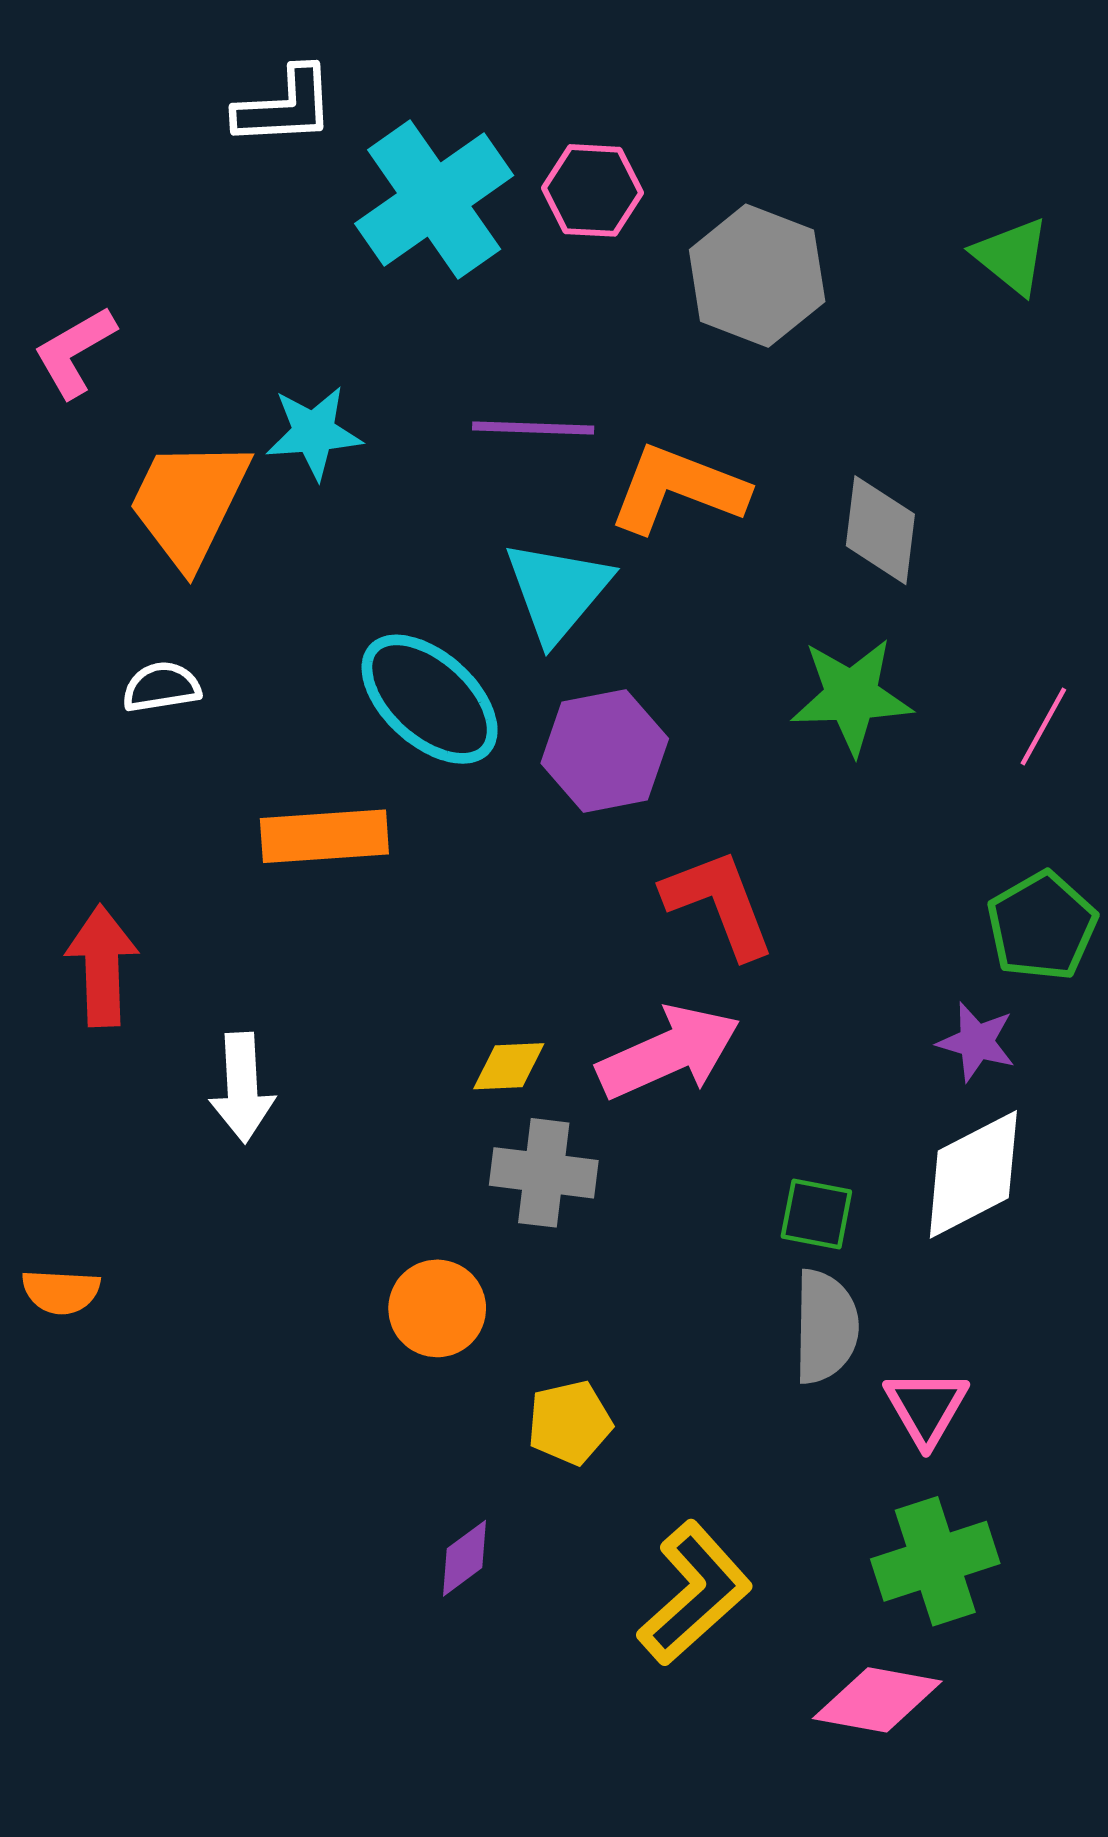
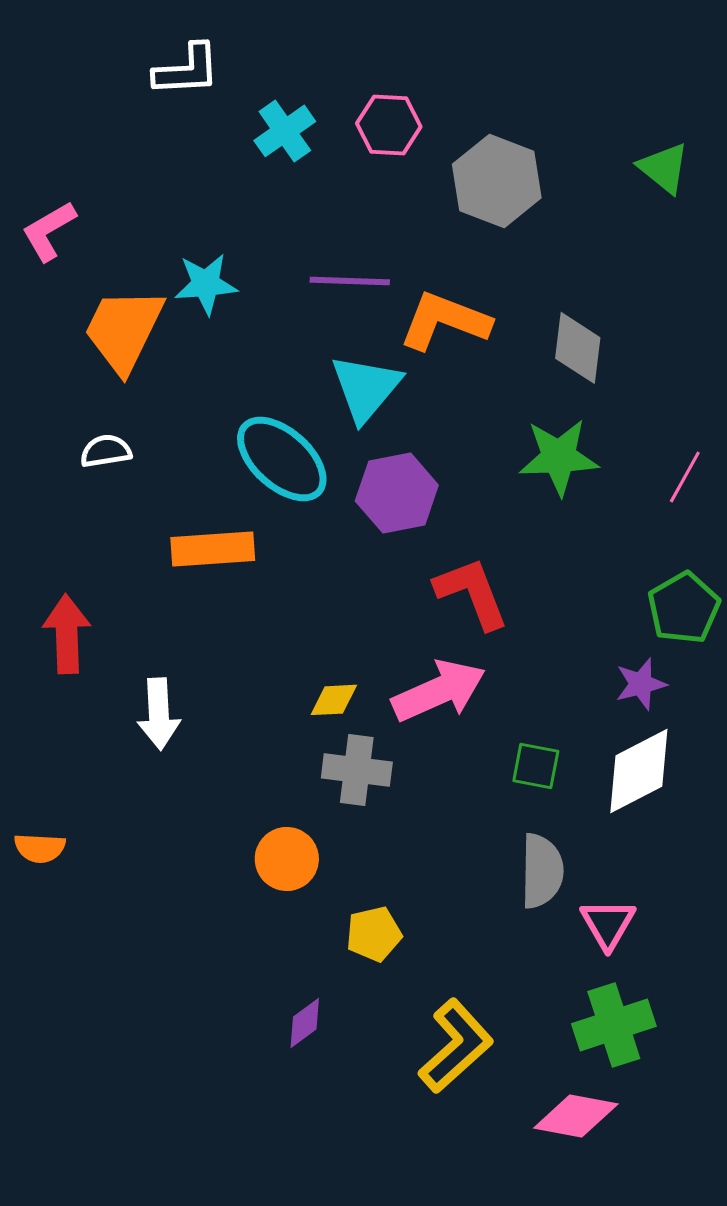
cyan cross: (434, 200) -> (285, 131), size x0.6
purple star: (976, 1042) -> (641, 684), turned -30
green square: (816, 1214) -> (536, 766), moved

